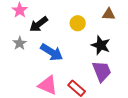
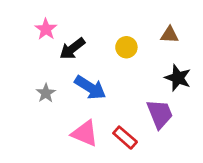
gray star: (20, 43) -> (46, 93), moved
black star: (101, 45) -> (178, 78), moved

